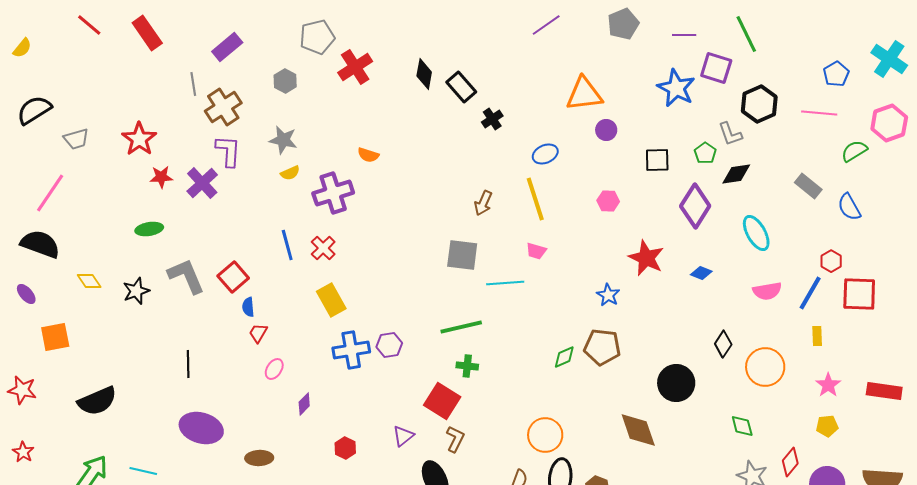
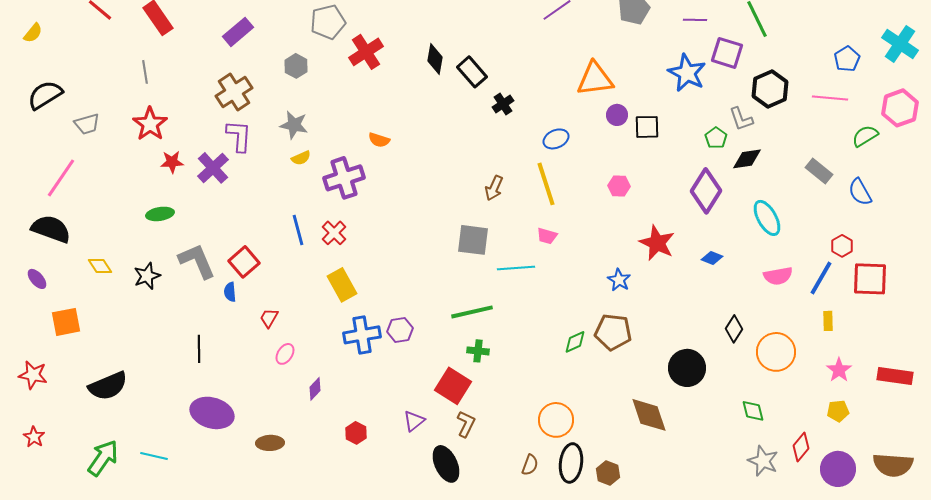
gray line: (193, 84) -> (145, 72), moved
black square: (657, 160) -> (647, 127), moved
blue semicircle: (248, 307) -> (230, 292), moved

